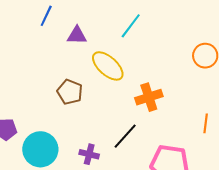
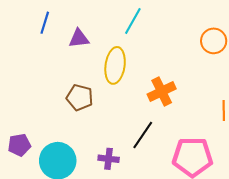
yellow ellipse: (108, 66) -> (115, 65), turned 64

